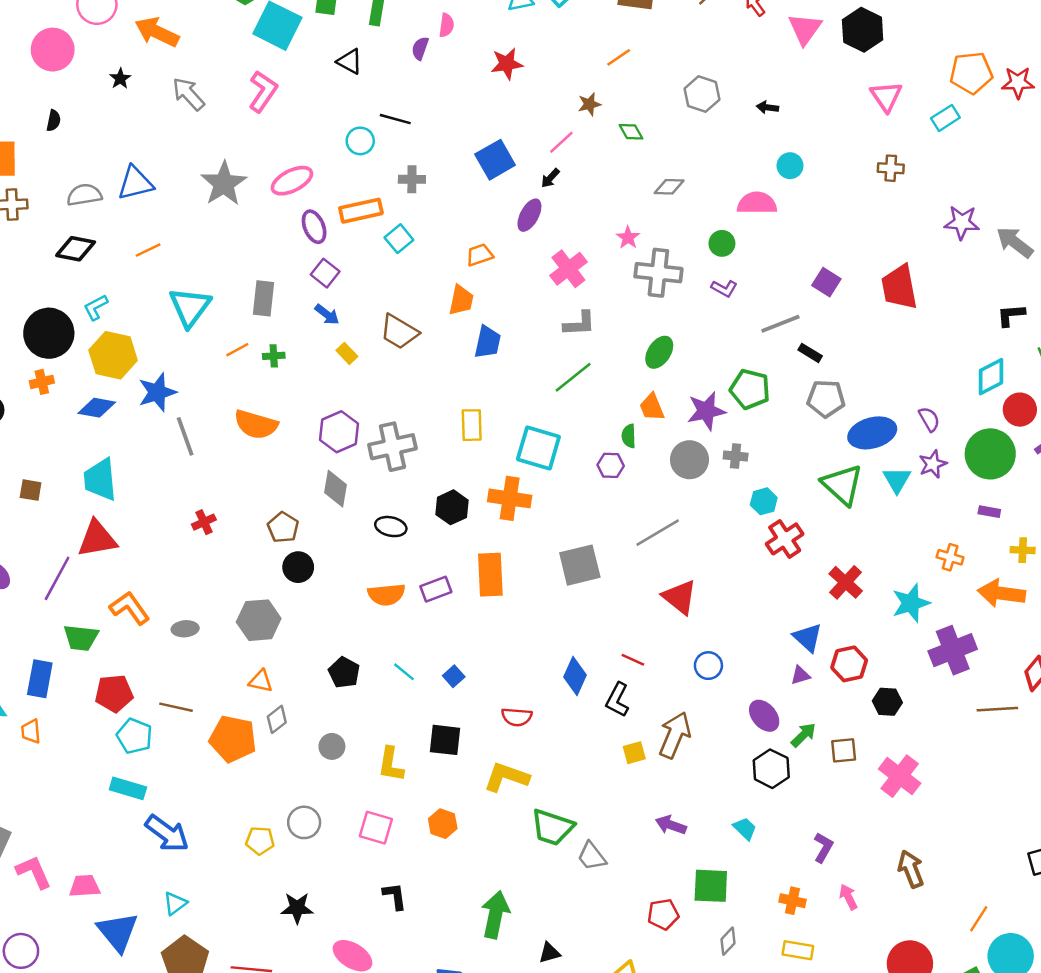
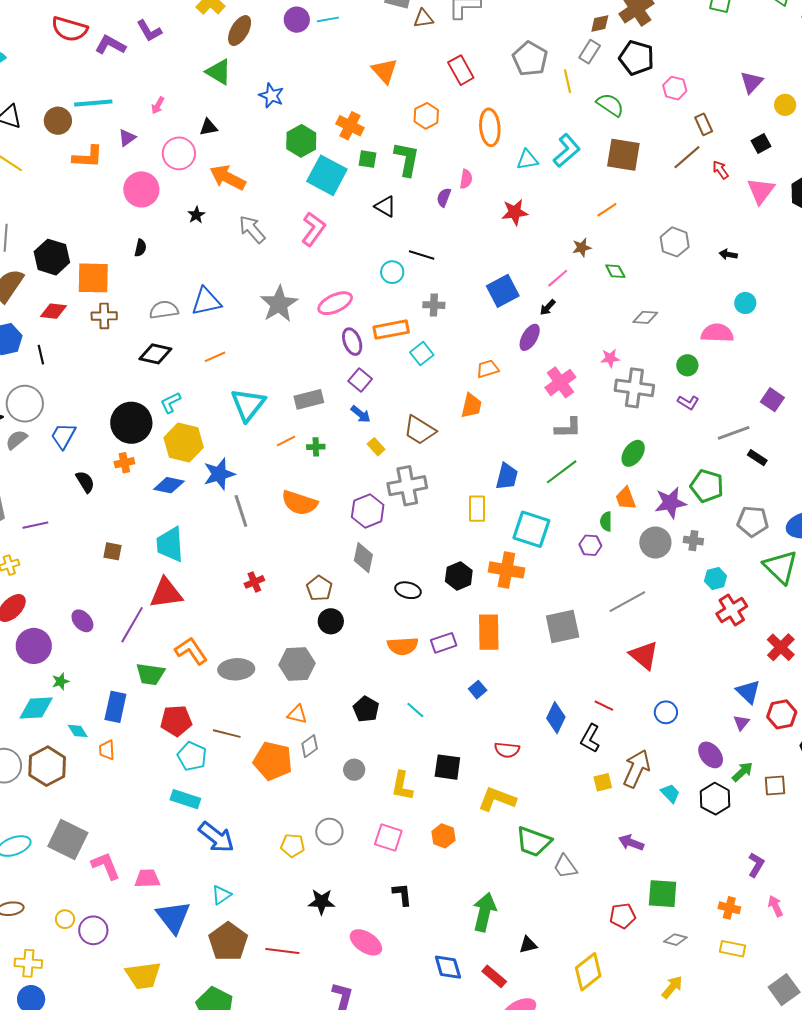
pink star: (628, 238) -> (610, 358), turned 30
gray rectangle: (264, 298) -> (309, 399), turned 68
blue trapezoid: (488, 342) -> (507, 476), moved
gray pentagon: (826, 399) -> (753, 521), moved
gray cross: (392, 447) -> (407, 486), moved
gray ellipse: (185, 629) -> (236, 669), size x1.6
purple triangle: (800, 675) -> (741, 723), turned -36
blue square: (454, 676) -> (478, 690), moved
cyan trapezoid: (745, 829) -> (670, 793), moved
gray diamond: (728, 941) -> (675, 940), turned 60

